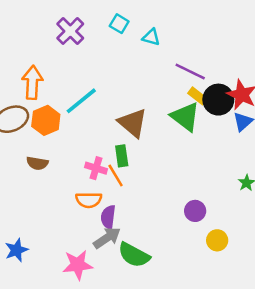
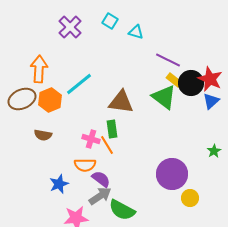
brown triangle: (133, 123) -> (121, 102), turned -32
purple circle: (195, 211) -> (172, 174), size x1.8
purple semicircle: (108, 217) -> (101, 179), turned 120
blue star: (16, 250) -> (59, 184), moved

